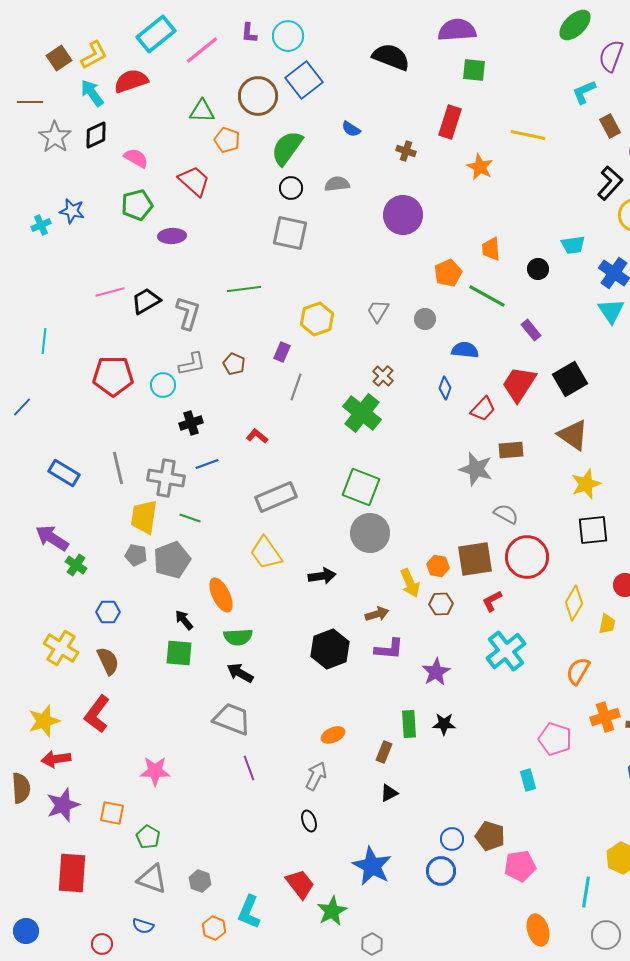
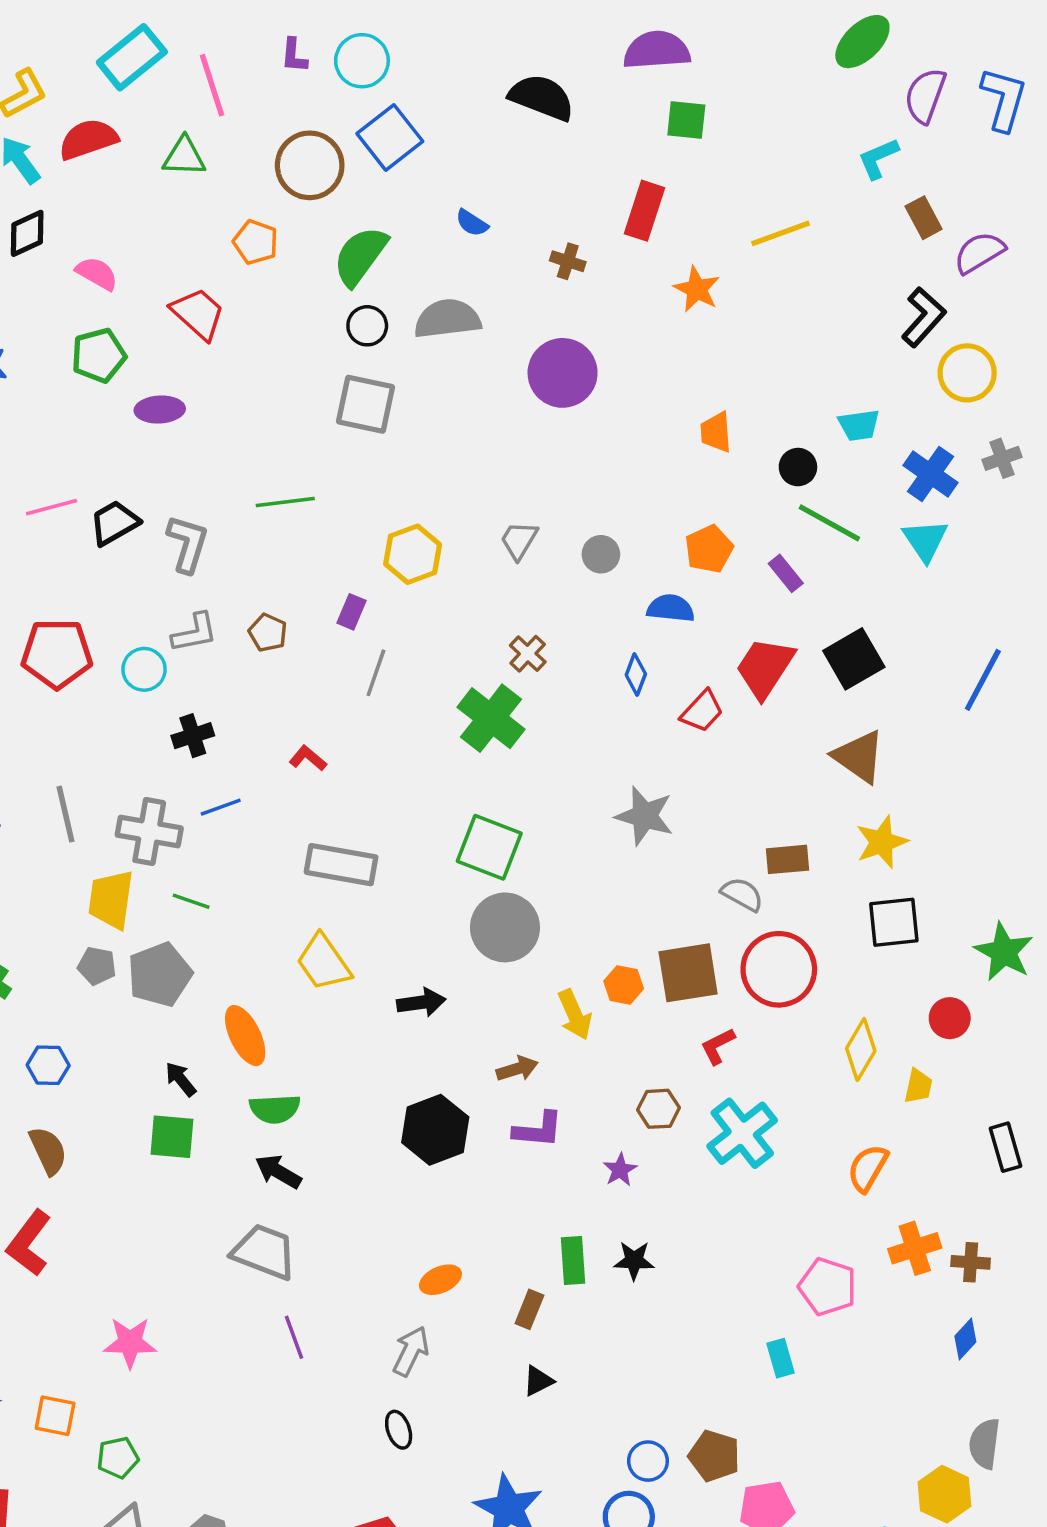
pink line: (202, 50) -> (212, 85), turned -69
green triangle: (202, 111) -> (184, 157), moved
yellow line: (528, 135) -> (781, 233), turned -32
gray semicircle: (337, 184) -> (447, 319), size x1.5
orange pentagon: (448, 273) -> (709, 549), moved
green line: (487, 296) -> (829, 523), moved
brown rectangle: (511, 450) -> (787, 859), moved
gray star: (476, 469) -> (644, 816), moved
gray rectangle: (276, 497) -> (341, 865), turned 33
brown hexagon: (441, 604) -> (658, 1109), moved
purple star: (436, 672) -> (620, 1170), size x0.7
green pentagon: (148, 837) -> (118, 1458), turned 30

